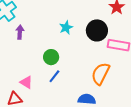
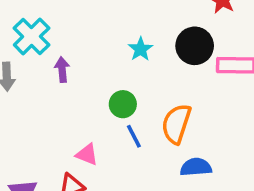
orange semicircle: (101, 74) -> (176, 124), moved
blue line: (54, 76) -> (134, 136), turned -56

